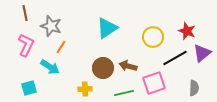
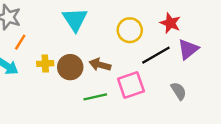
cyan triangle: (107, 28) -> (75, 19), turned -30
gray semicircle: (194, 88) -> (179, 91), turned -35
yellow cross: (85, 89) -> (45, 64), moved

